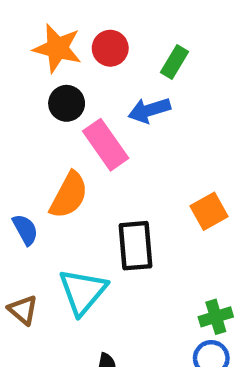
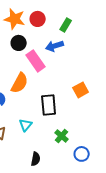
cyan triangle: (83, 292) -> (26, 125), size x0.6
green cross: (216, 317) -> (62, 136), moved, turned -32

